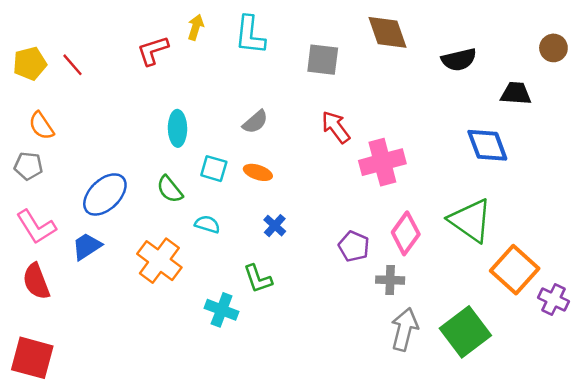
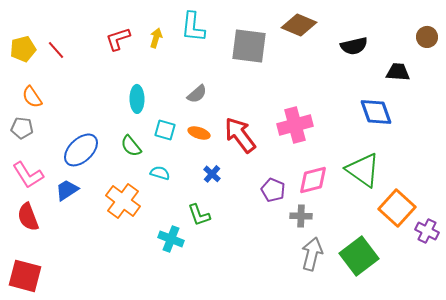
yellow arrow: (196, 27) -> (156, 38), moved
brown diamond: (388, 32) -> (299, 25), turned -48
gray square: (323, 60) -> (249, 46), size x1.4
red arrow: (336, 127) -> (240, 135), moved, size x1.4
pink diamond: (406, 233) -> (313, 180), turned 40

